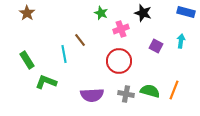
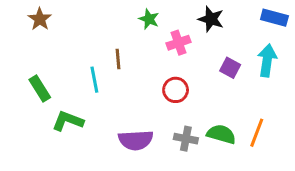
brown line: (80, 40) -> (118, 59), turned 32
cyan arrow: (181, 41) -> (267, 60), size x1.5
red circle: (119, 61) -> (176, 90), size x0.7

